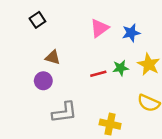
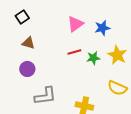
brown triangle: (53, 57) -> (28, 43), moved
red line: (98, 74) -> (74, 52), moved

